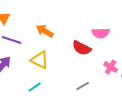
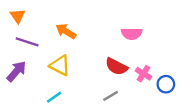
red semicircle: (82, 48) -> (116, 67), moved

